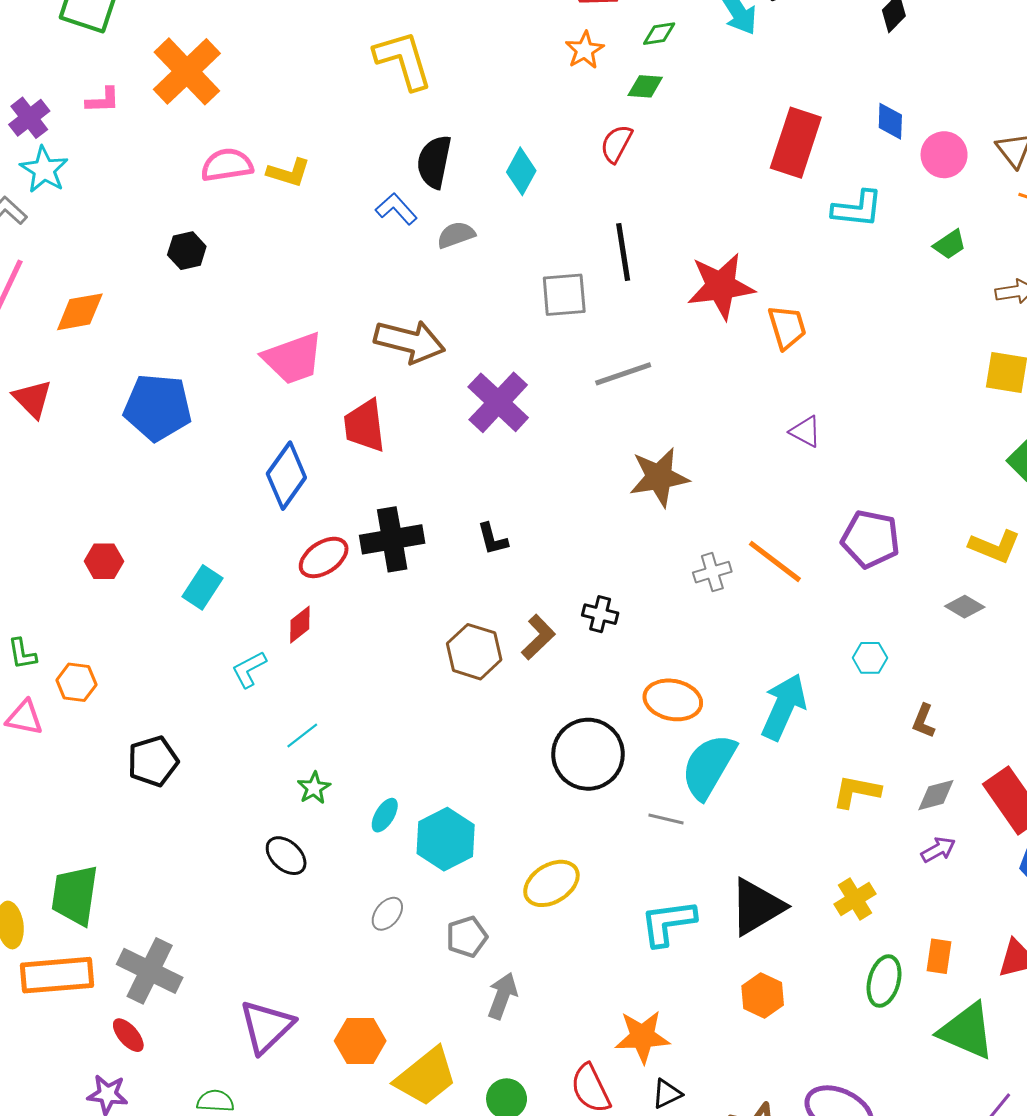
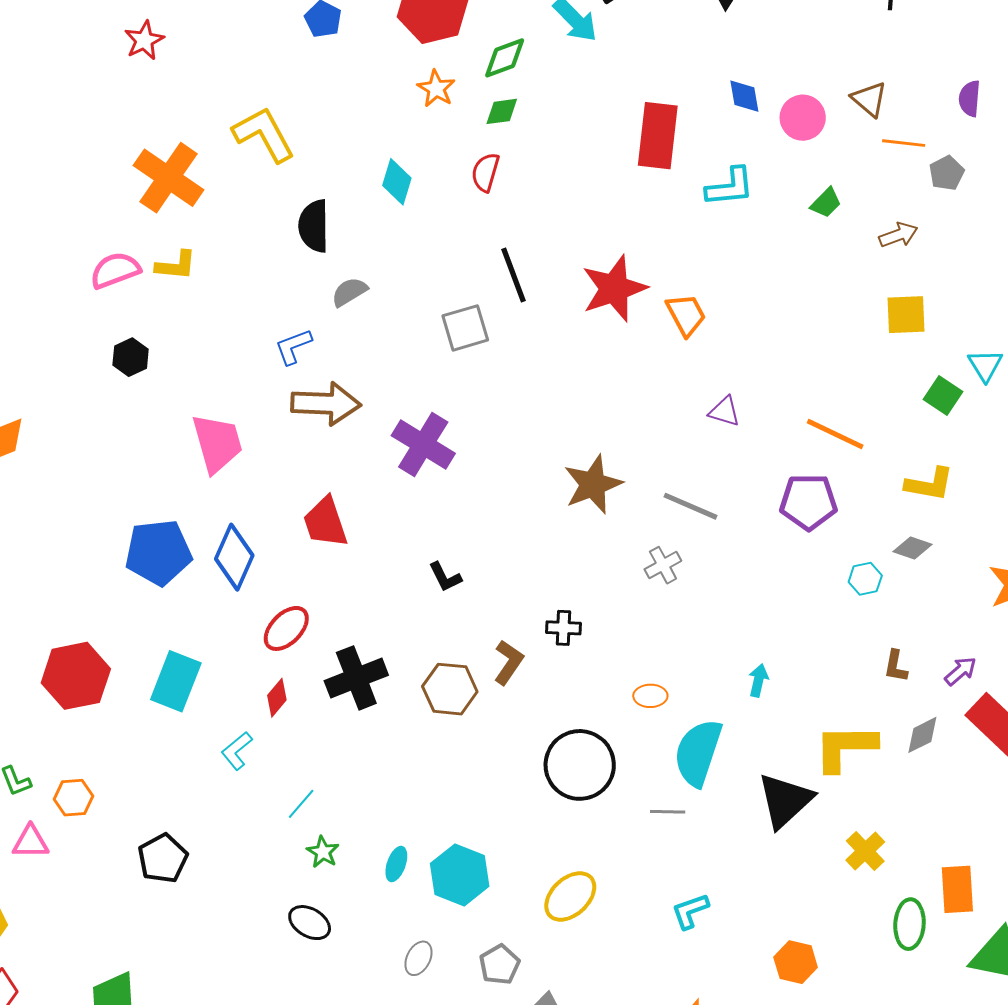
green diamond: (659, 34) -> (505, 58), size x1.4
orange cross: (187, 71) -> (169, 178), moved
cyan diamond: (521, 171) -> (397, 182), moved
blue L-shape: (396, 209) -> (293, 346), moved, turned -57
black hexagon: (187, 251) -> (131, 357), moved
pink trapezoid: (293, 359) -> (217, 443), turned -74
gray line: (623, 374) -> (690, 506), moved, turned 54
blue pentagon: (158, 407) -> (158, 552), moved
red trapezoid: (365, 426) -> (325, 522), moved
black cross: (392, 539) -> (356, 678), moved
red hexagon: (104, 561) -> (76, 676), size x1.8
orange line: (775, 561) -> (835, 434), moved
cyan rectangle: (203, 587) -> (176, 681), size x1.4
cyan hexagon: (870, 658) -> (865, 579), moved
orange ellipse: (673, 700) -> (650, 696), size x0.6
cyan arrow: (784, 707) -> (758, 680), size x0.5
yellow L-shape: (856, 792) -> (845, 747), size x1.4
purple arrow: (938, 850) -> (960, 671), moved
black triangle: (757, 907) -> (785, 800), moved
cyan L-shape: (668, 923) -> (690, 911), size x0.7
orange rectangle: (939, 956) -> (957, 889), size x1.4

